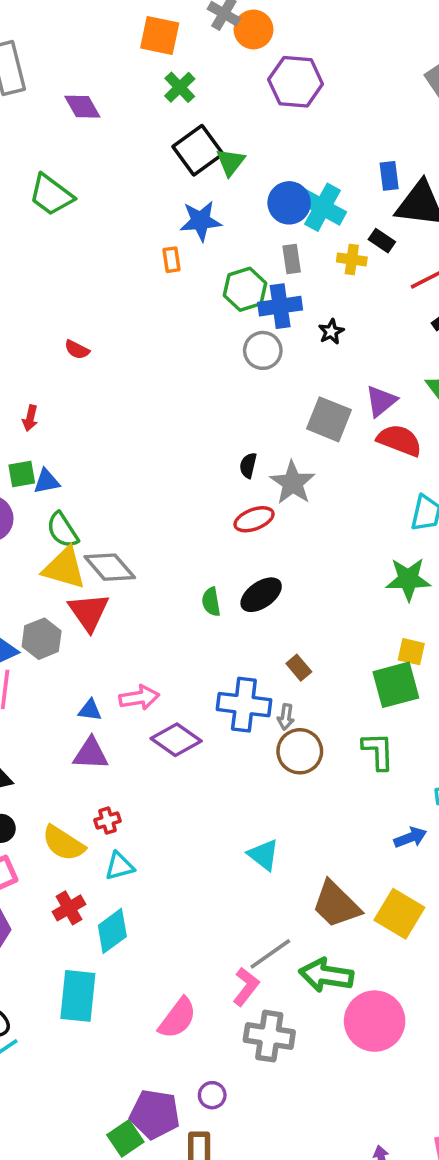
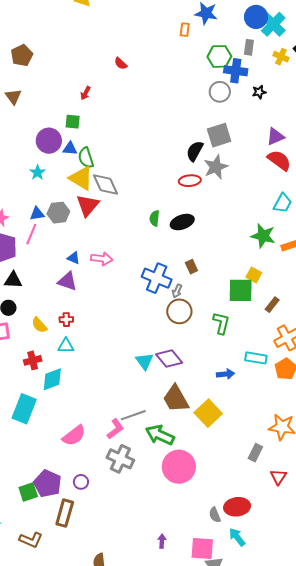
gray square: (329, 419) -> (219, 135), moved, turned 35
black semicircle: (248, 465) -> (195, 151), size x1.5
blue triangle: (46, 481) -> (70, 149), moved
purple diamond: (176, 740) -> (169, 358), moved
yellow semicircle: (63, 843) -> (39, 325), size x0.7

